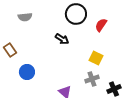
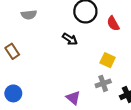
red semicircle: (101, 25) -> (113, 24), turned -64
blue circle: (27, 72) -> (13, 93), moved

